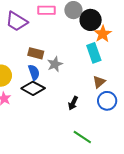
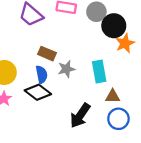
cyan rectangle: (94, 53) -> (99, 71), moved
brown triangle: (99, 82) -> (113, 96), turned 32
black arrow: (73, 103) -> (80, 116), size x1.6

